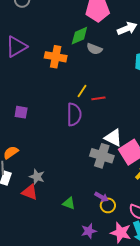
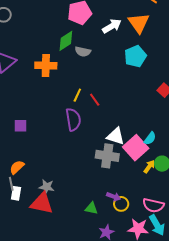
red line: (98, 98) -> (95, 100), turned 72
red triangle: (30, 192) -> (42, 203), size x1.4
green triangle: (69, 203) -> (91, 208), moved

